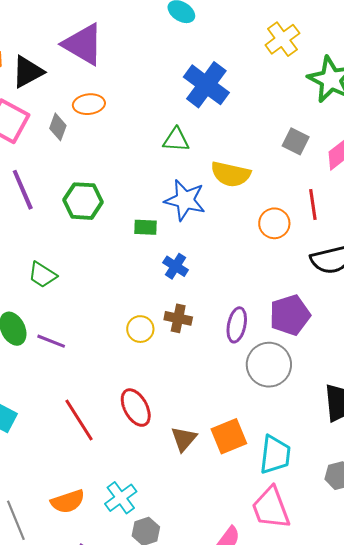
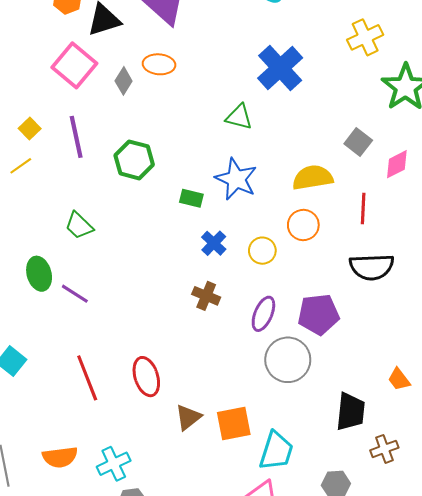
yellow semicircle: (231, 174) -> (313, 178), moved, turned 147
orange circle: (274, 223) -> (303, 225), moved
yellow circle: (140, 329) -> (262, 251), moved

